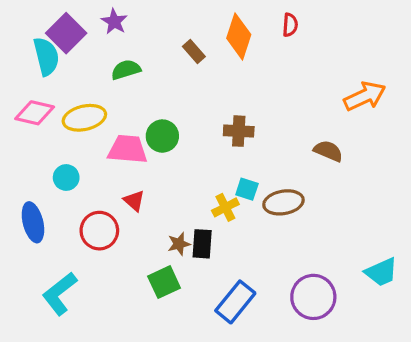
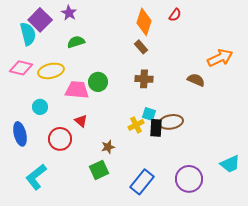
red semicircle: (290, 25) -> (175, 15), turned 32
brown rectangle: (194, 51) -> (141, 47), moved
brown semicircle: (328, 151) -> (196, 80), moved
black rectangle: (202, 244) -> (156, 128), moved

